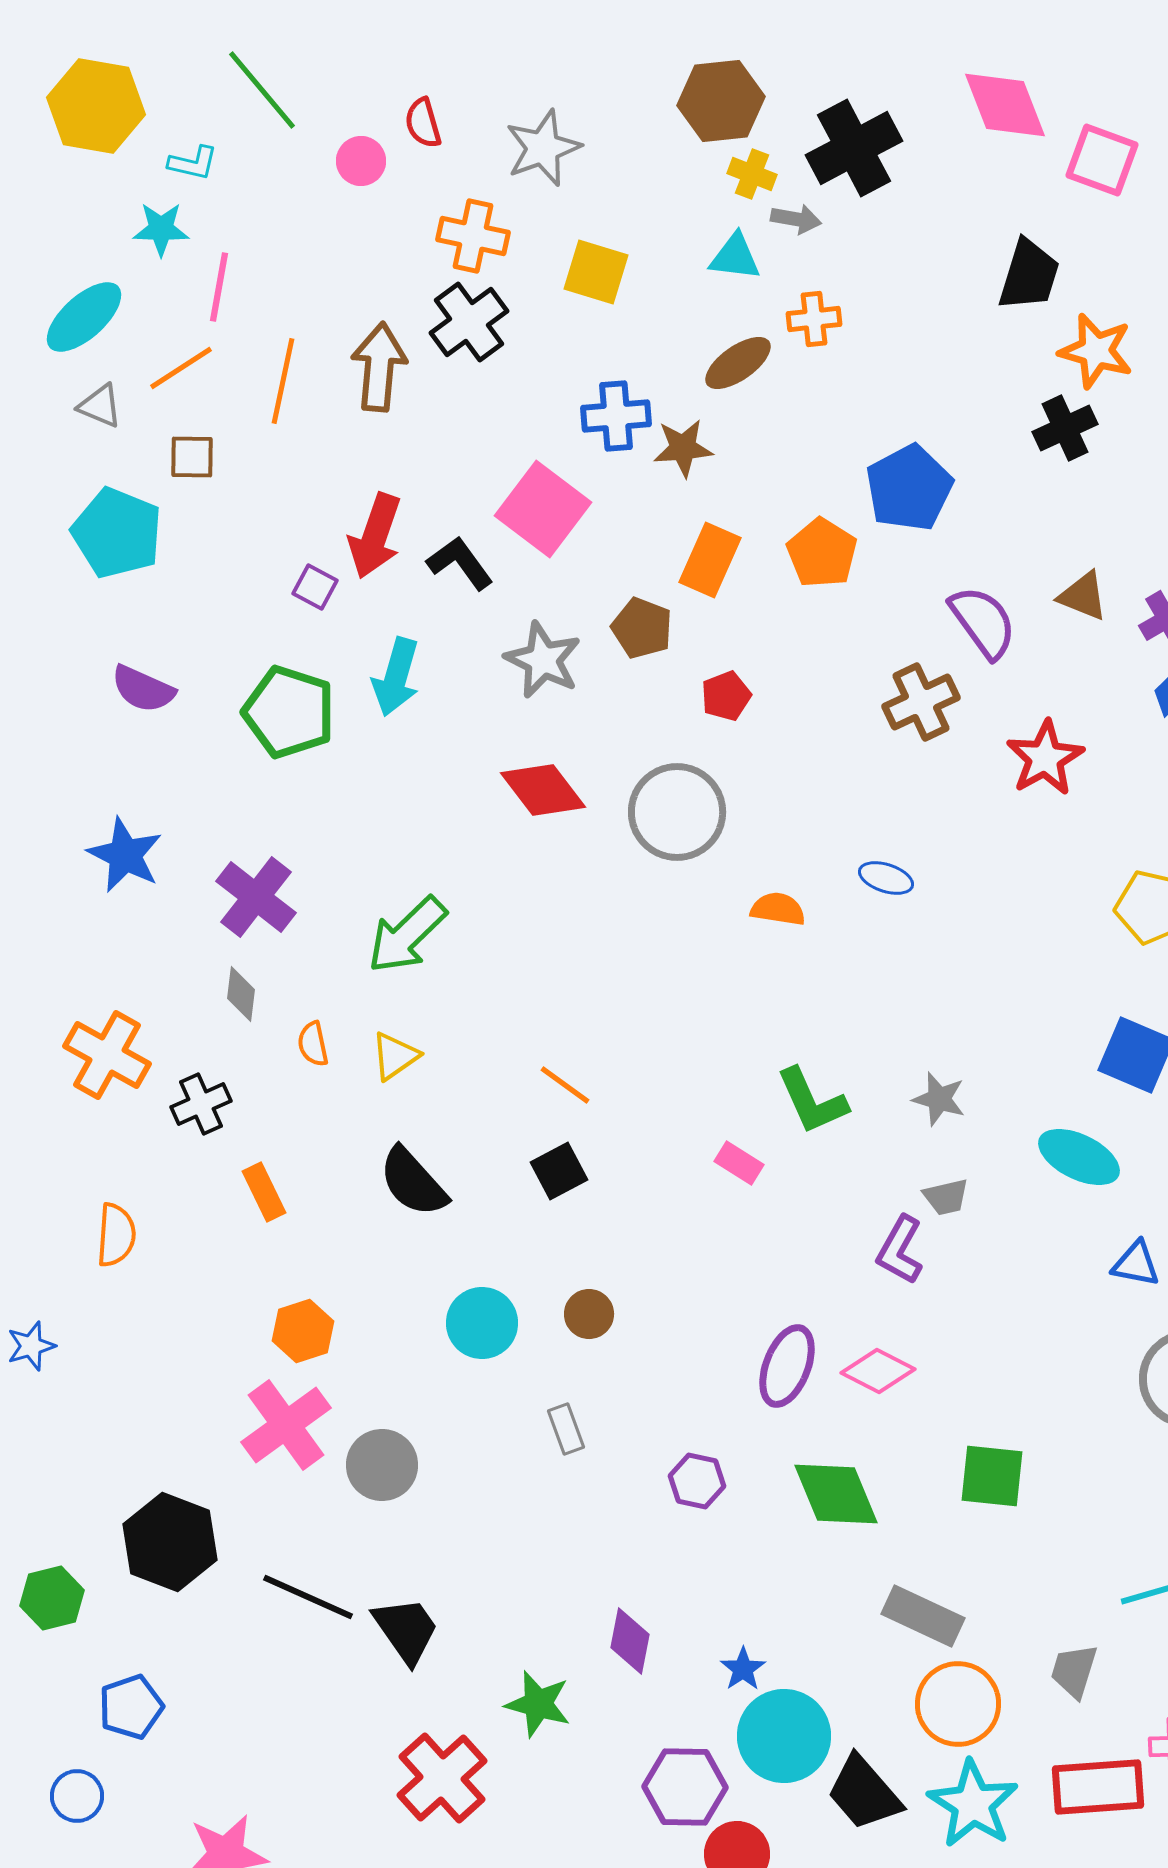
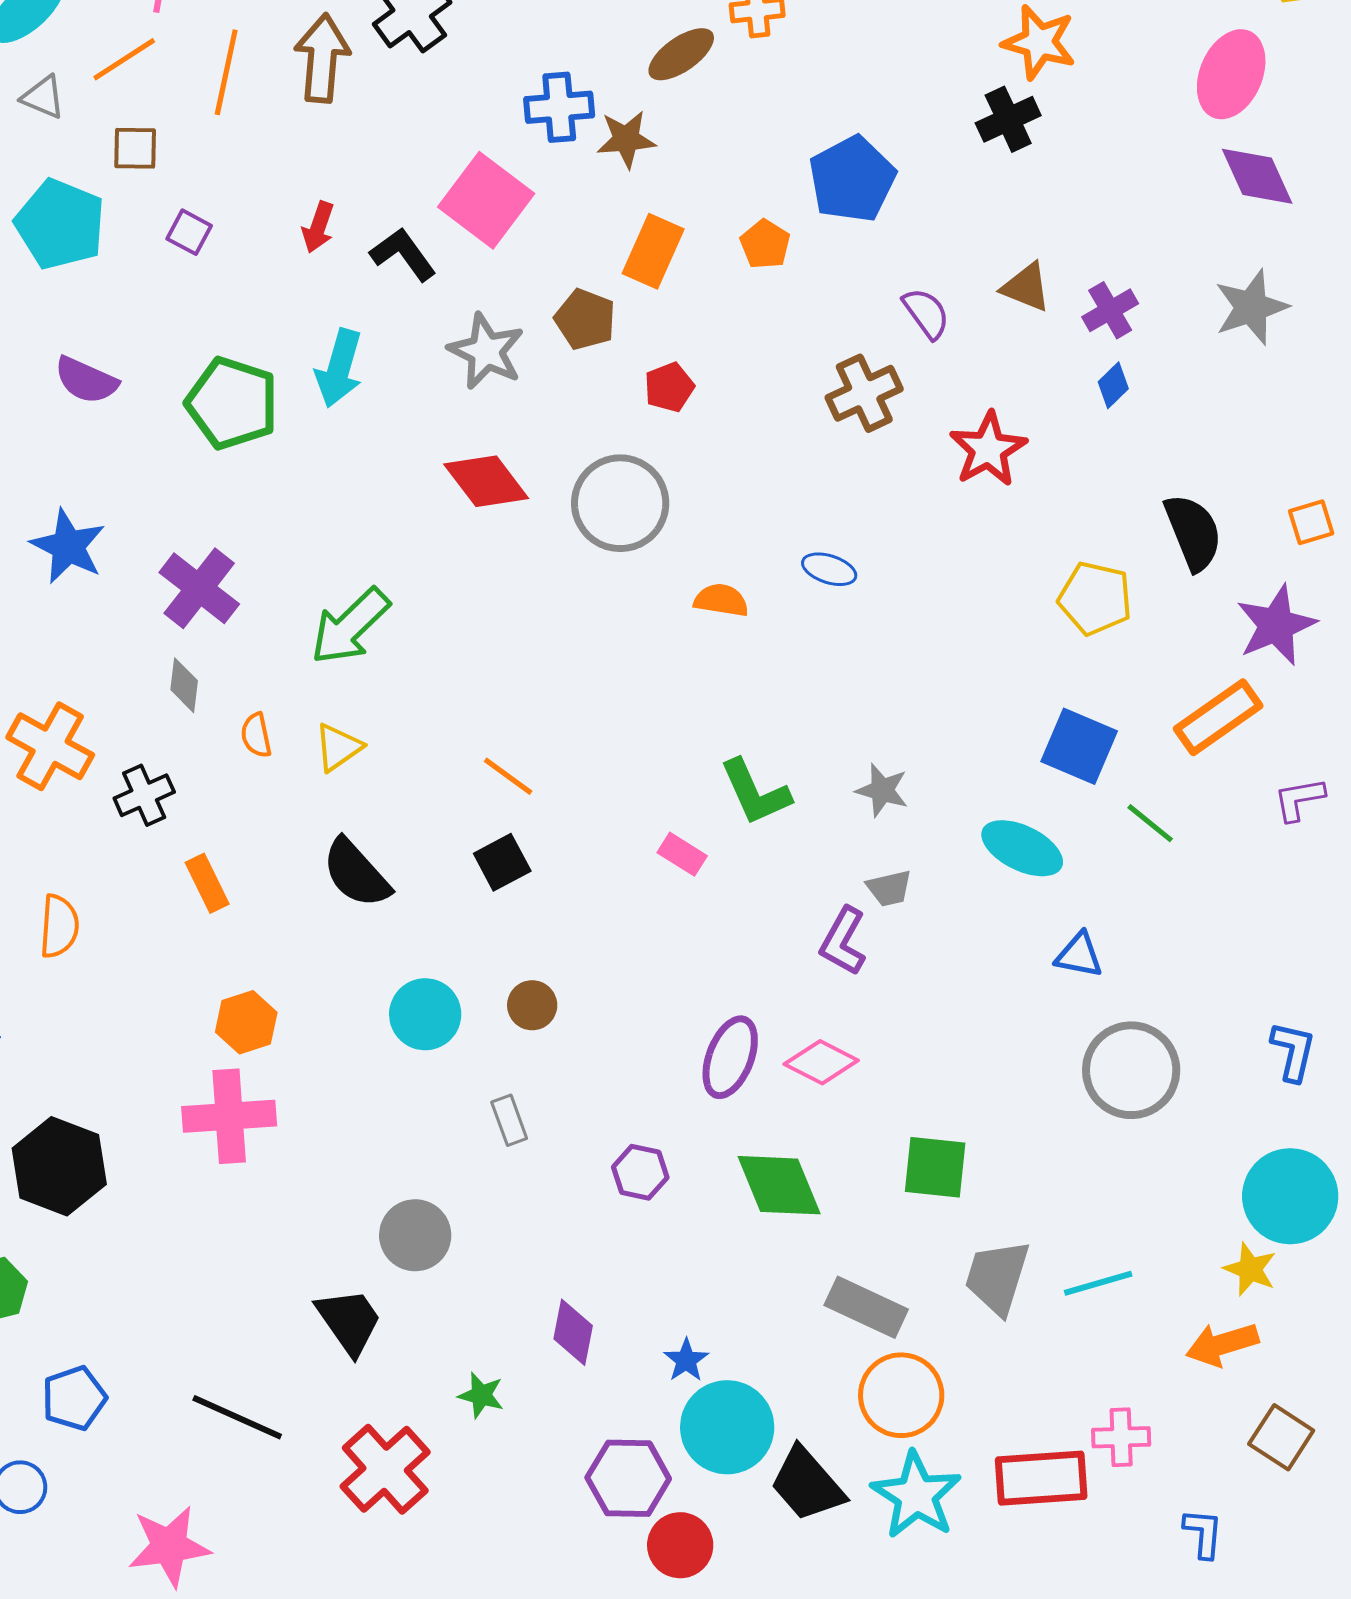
red arrow: (375, 536) -> (318, 227), size x0.6
orange pentagon: (822, 553) -> (765, 244), size x0.7
purple square: (315, 587) -> (189, 232), moved
purple semicircle: (983, 622) -> (926, 313), size x0.7
pink cross: (286, 1425) -> (229, 1116), turned 32
gray circle: (382, 1465) -> (415, 1235), moved
black hexagon: (170, 1542) -> (59, 1166), moved
black line: (308, 1597) -> (237, 1417), moved
gray trapezoid: (1074, 1671) -> (997, 1277), moved, size x1.4
green star: (538, 1704) -> (481, 1395), size x0.7

